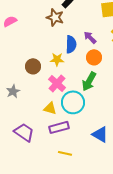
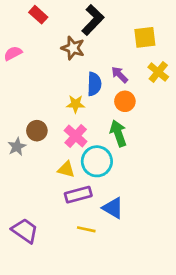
brown circle: (33, 66) -> (37, 131), moved
green arrow: (89, 81) -> (118, 133), turned 132
purple trapezoid: (24, 132) -> (25, 231), moved
blue triangle: (100, 134) -> (113, 208), moved

